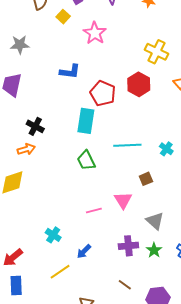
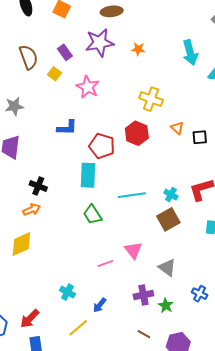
brown square: (146, 179) -> (168, 219), moved, size x1.6
green star: (154, 250) -> (166, 305), moved

